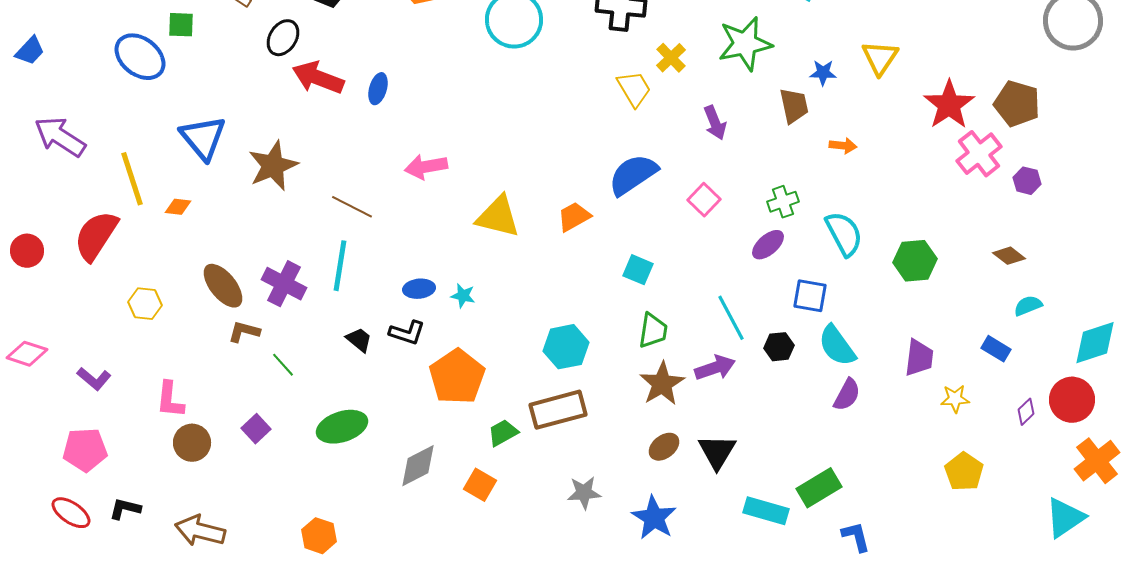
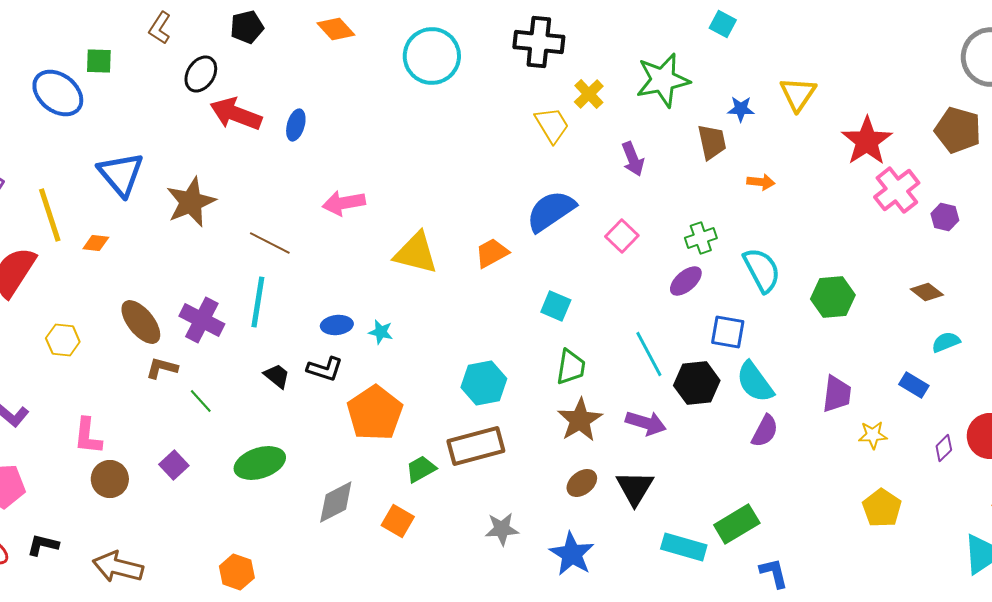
brown pentagon: (1017, 104) -> (958, 130), moved
black hexagon: (779, 347) -> (697, 383), size x1.5
purple arrow: (715, 368) -> (646, 423), moved, turned 36

